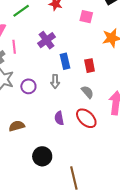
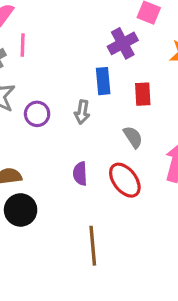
purple cross: (47, 40) -> (123, 43), moved
black circle: (42, 156) -> (21, 210), moved
brown line: (74, 178) -> (93, 246), moved

